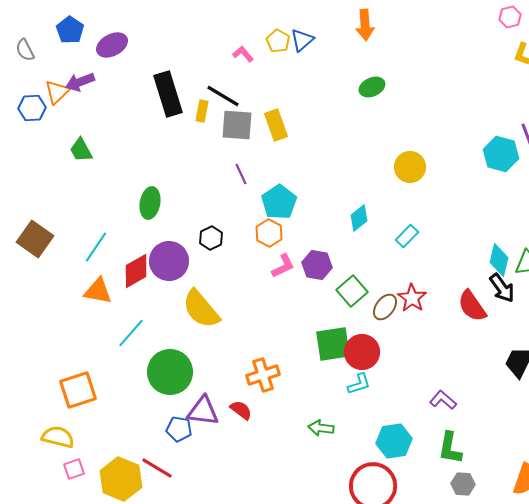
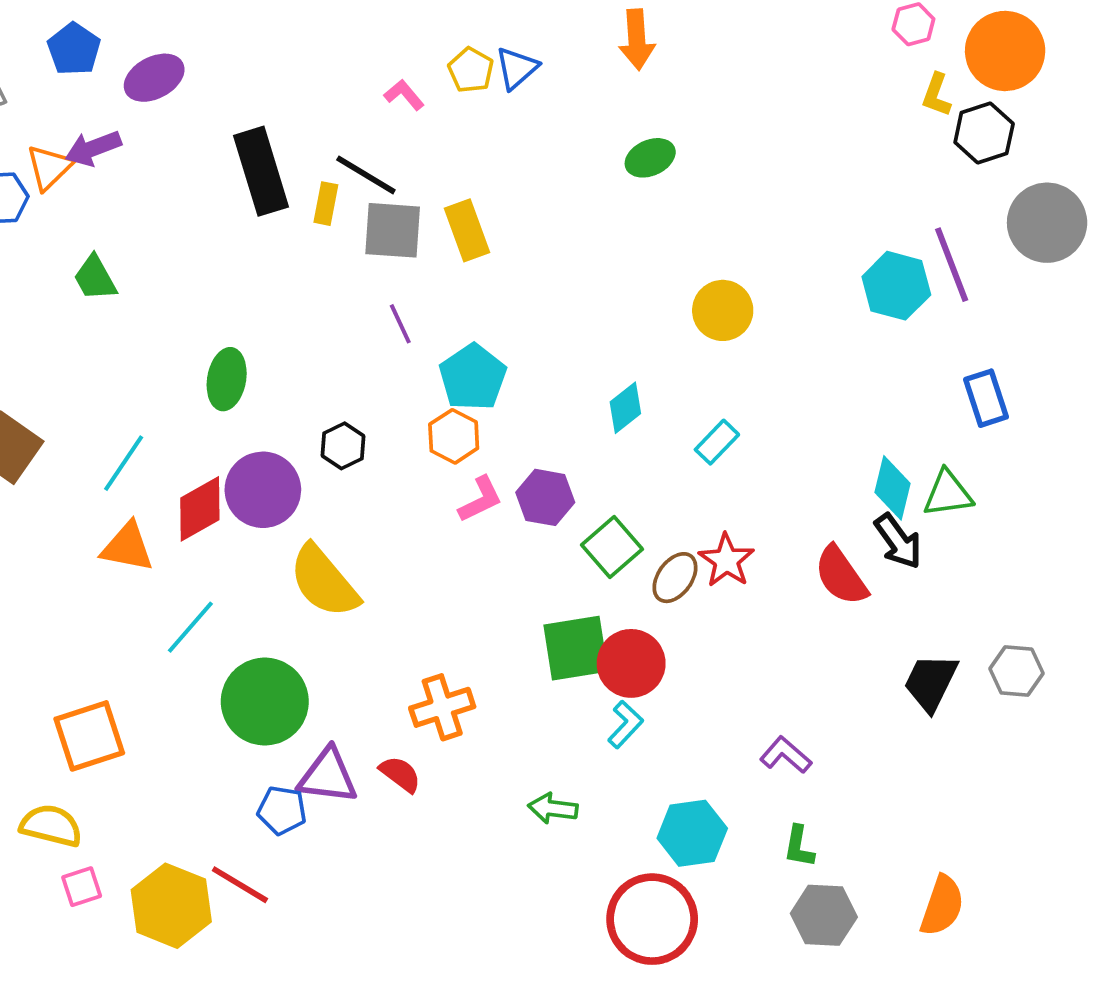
cyan L-shape: (359, 384) -> (625, 724), turned -30
green L-shape: (450, 448) -> (799, 847), size x0.7
gray hexagon: (463, 484) -> (824, 915), size x1.4

